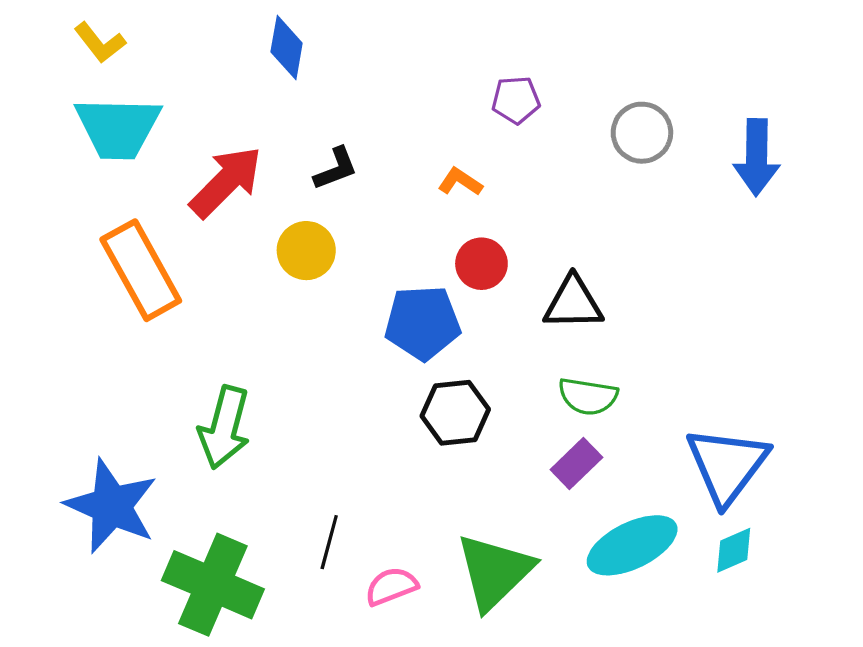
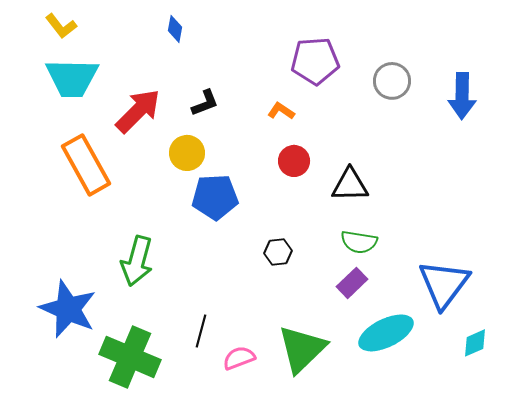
blue diamond: (287, 47) -> (175, 29), size x0.7
purple pentagon: (516, 100) -> (315, 61), size x1.6
blue pentagon: (422, 323) -> (215, 197), moved
black hexagon: (455, 413) -> (278, 252), size x0.7
cyan diamond: (734, 550) -> (475, 343), moved

